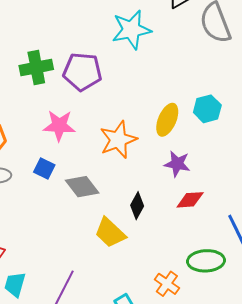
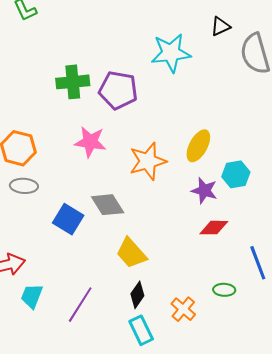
cyan hexagon: (207, 109) -> (236, 174), moved
blue square: (44, 169) -> (68, 219), moved, size x1.4
black diamond: (137, 206) -> (137, 295), moved
green ellipse: (206, 261) -> (224, 290), size x0.6

